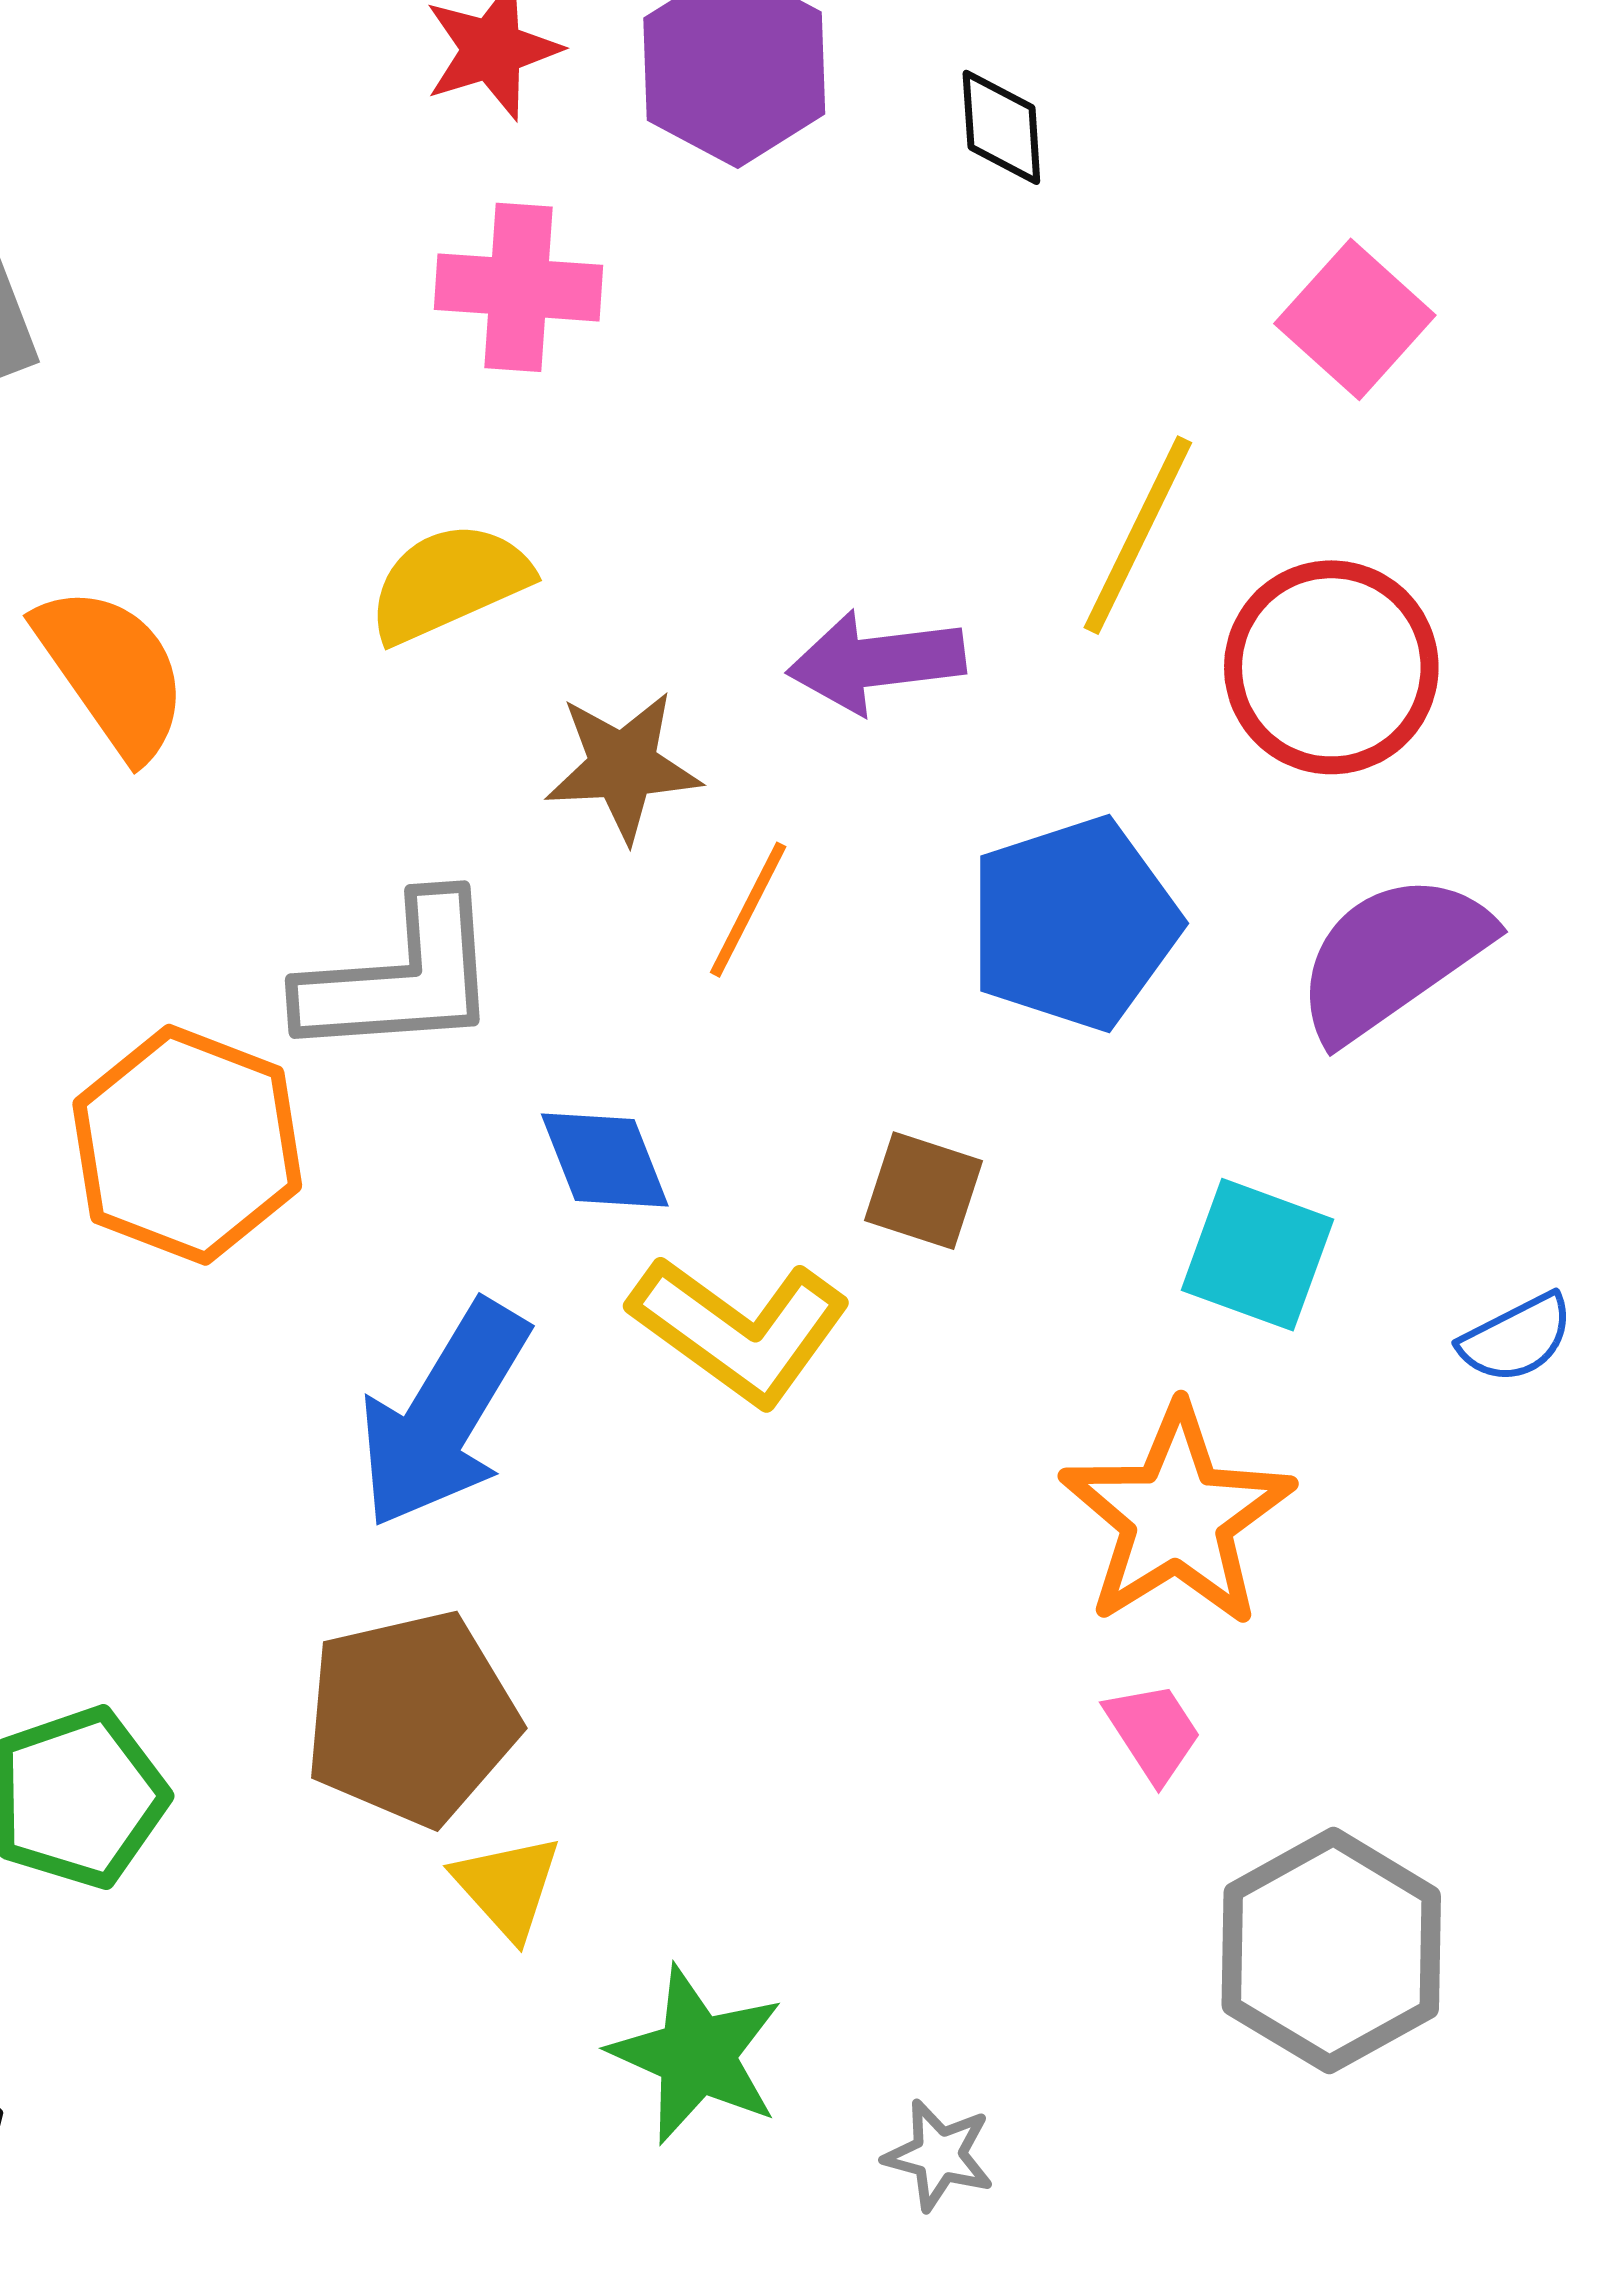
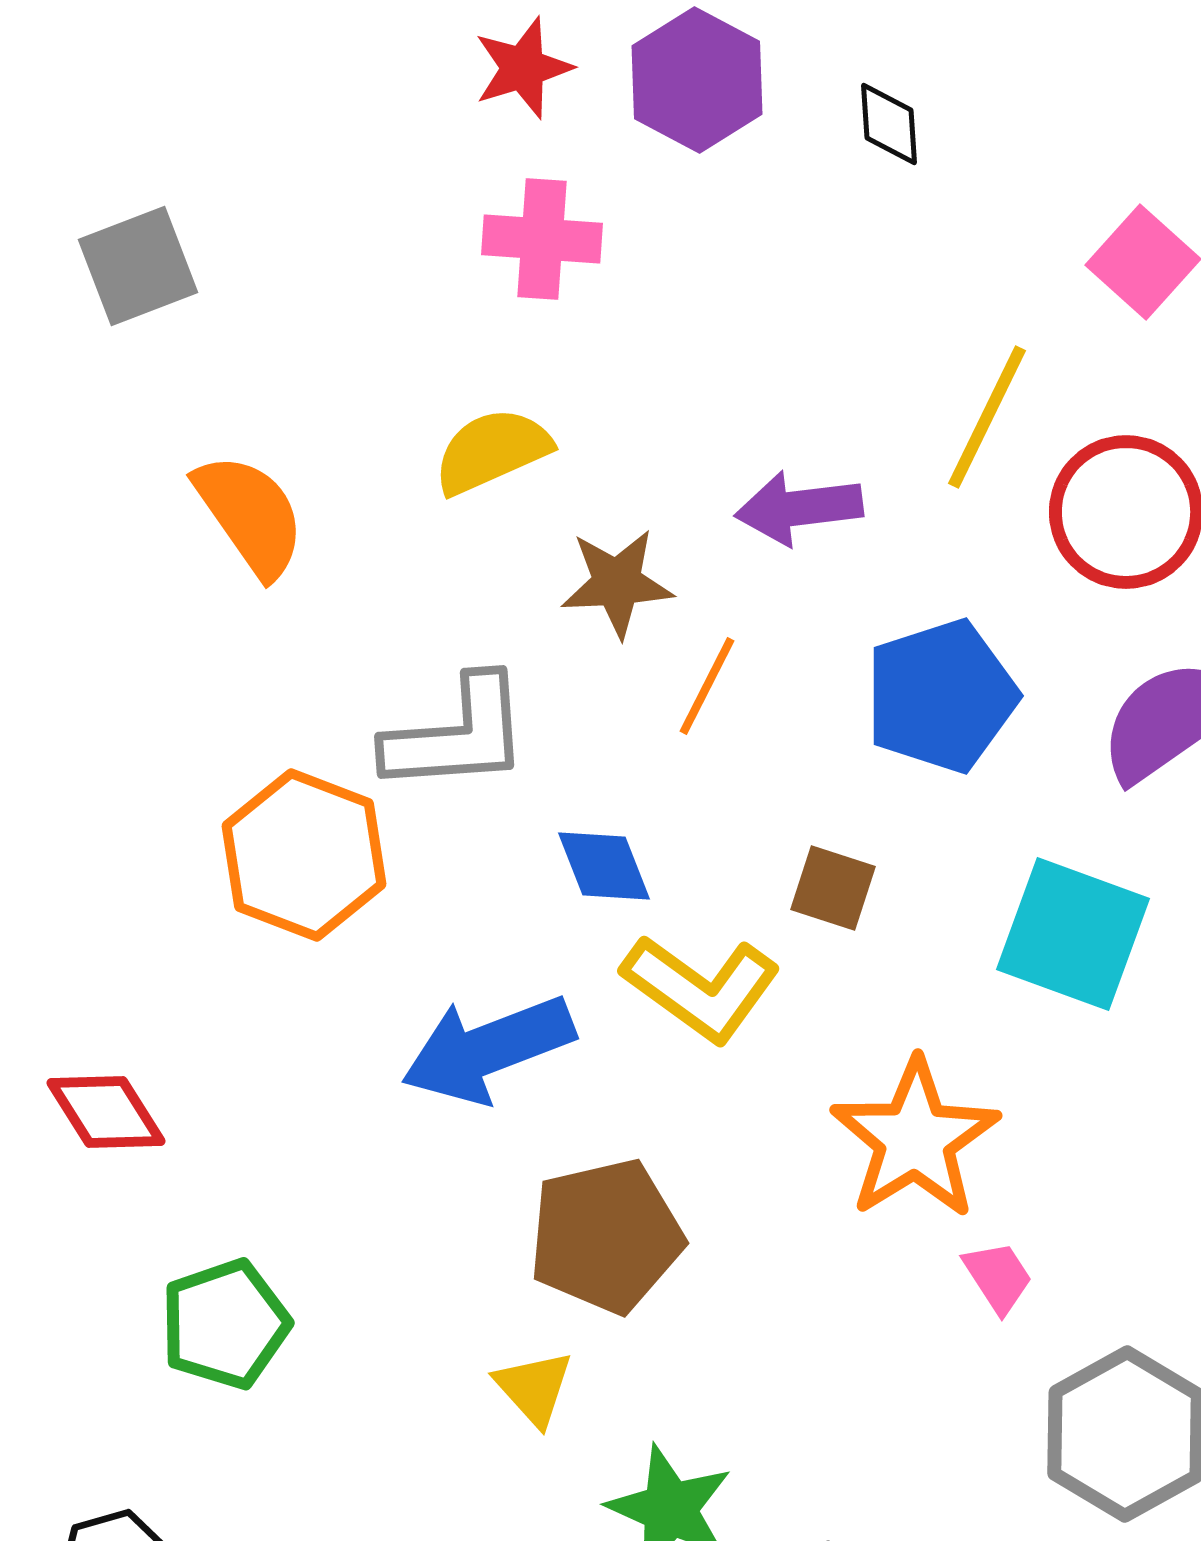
cyan square: (1258, 1255) -> (1073, 934), size x1.4
blue arrow: (443, 1415) -> (488, 1049), turned 38
orange star: (1177, 1516) -> (915, 1139), moved
brown pentagon: (411, 1718) -> (606, 1236), moved

